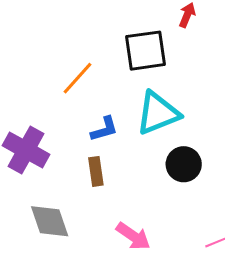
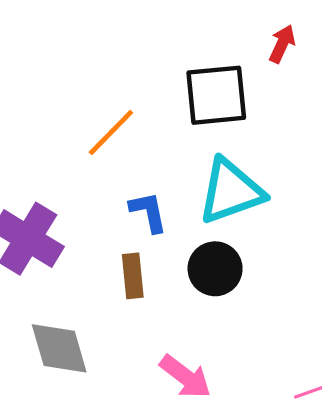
blue L-shape: (104, 129) -> (148, 212), turned -88
black circle: (184, 164) -> (215, 269), moved

